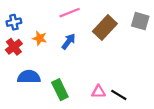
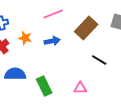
blue arrow: (69, 41) -> (52, 41), turned 42
black line: (119, 95) -> (99, 60), moved

